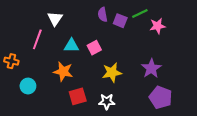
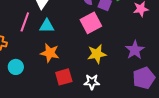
cyan triangle: (71, 46) -> (47, 26), moved
pink square: (94, 48) -> (91, 23), moved, size x1.5
purple pentagon: (161, 97) -> (144, 78), turned 30

